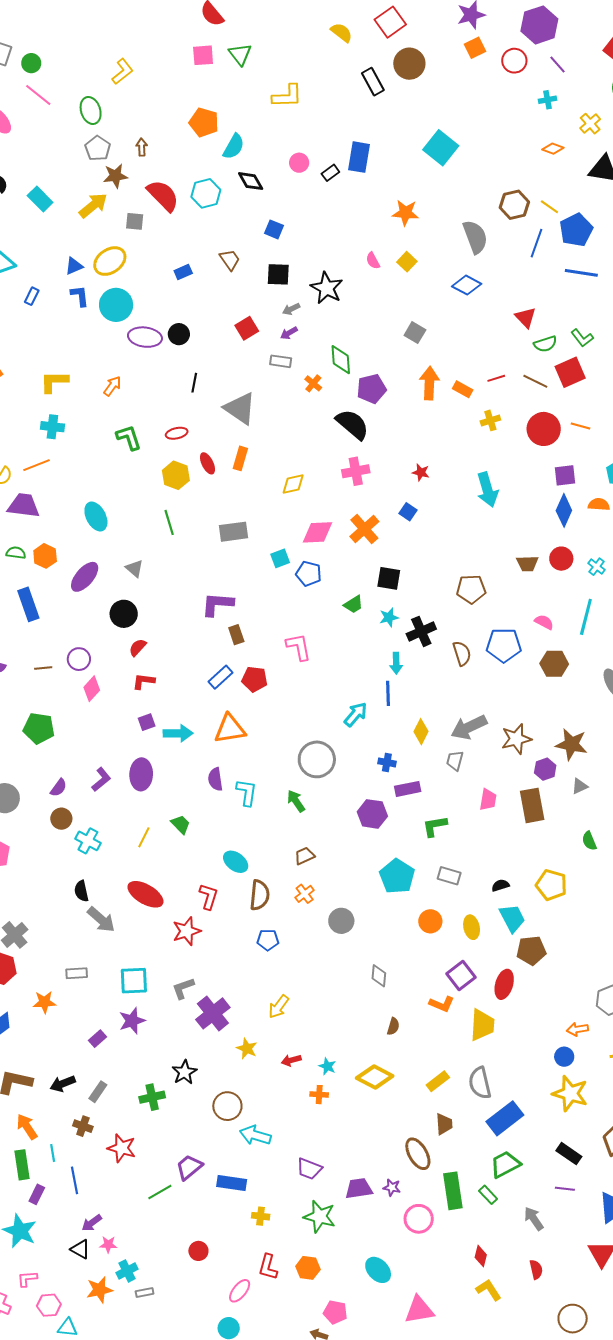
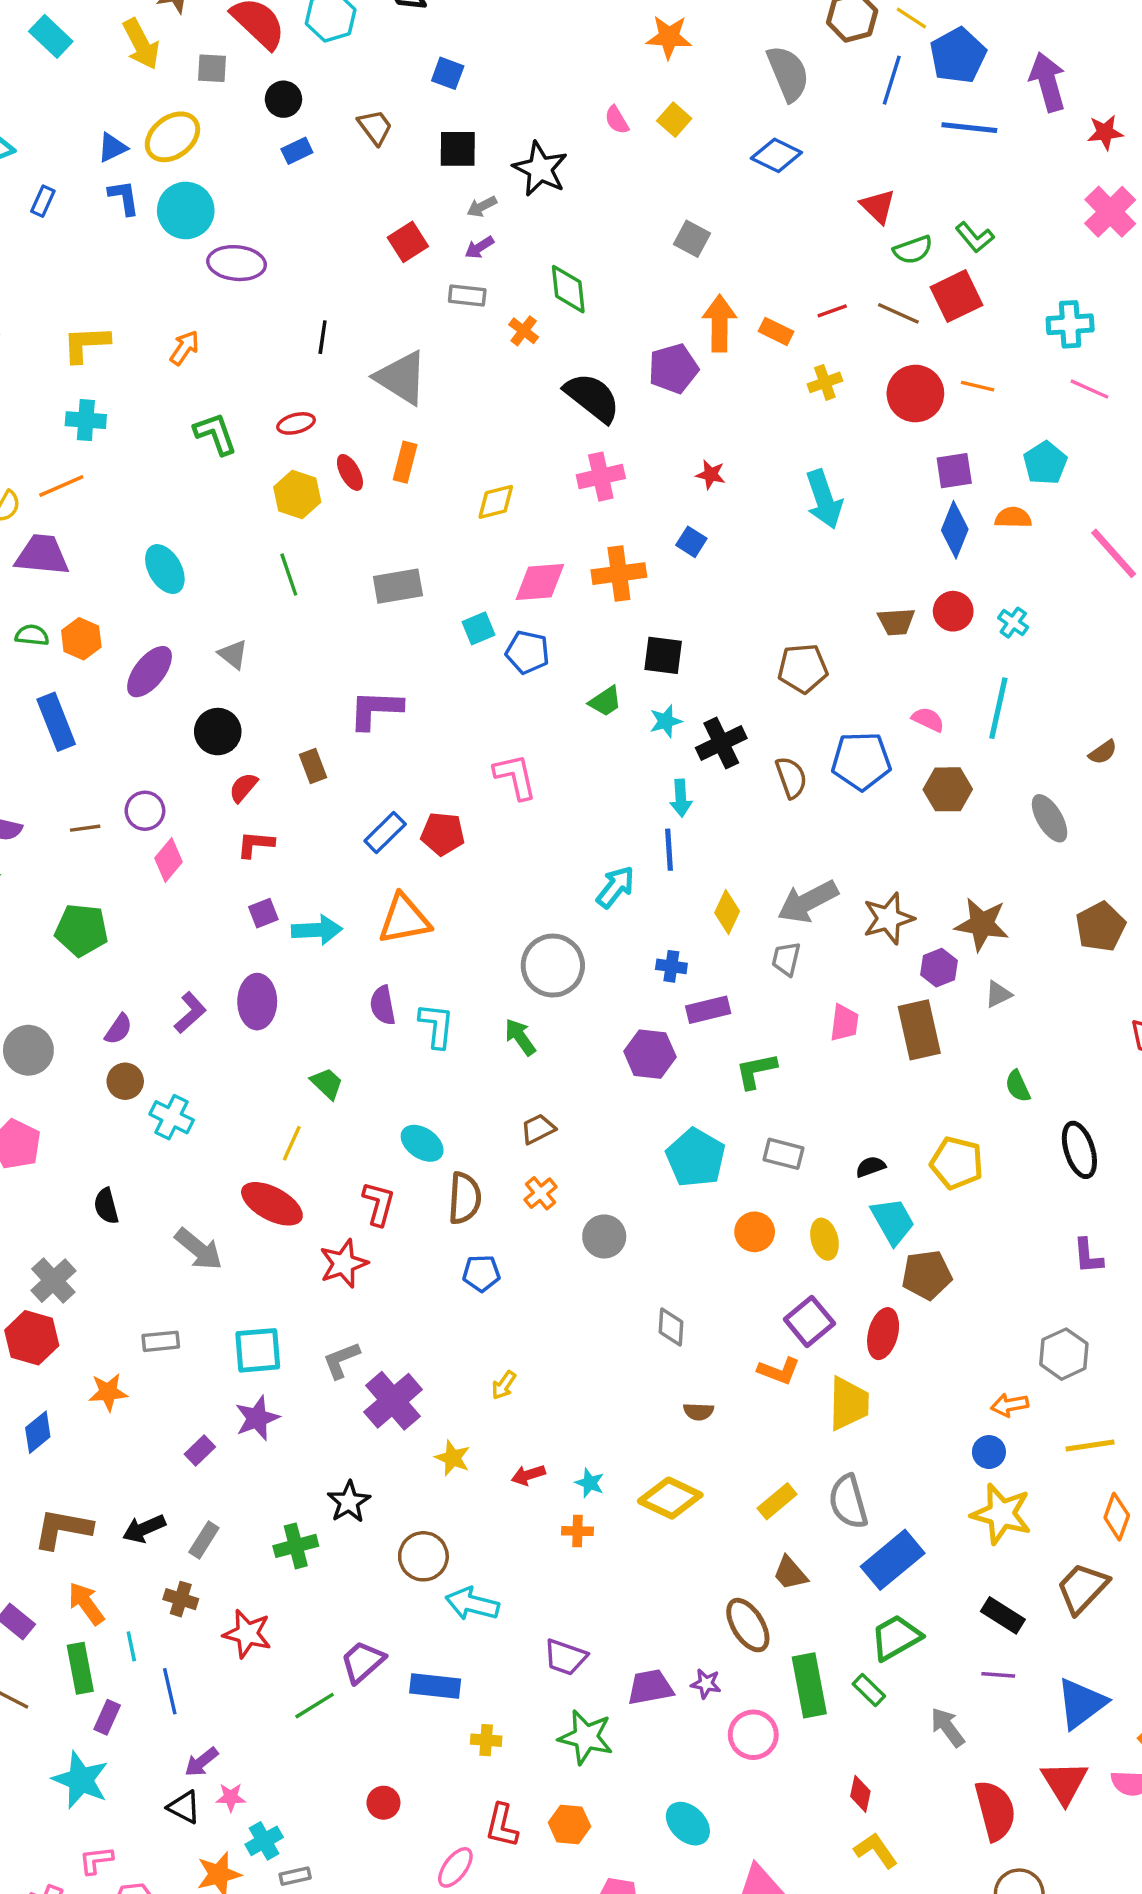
yellow arrow: (93, 205) -> (141, 44), turned 104
black circle: (179, 334) -> (283, 99), moved
purple pentagon: (371, 389) -> (673, 369), moved
orange cross: (364, 529) -> (619, 574), turned 36
brown rectangle: (236, 635) -> (313, 766), moved
yellow line: (144, 837) -> (292, 1143), moved
black semicircle: (81, 891) -> (106, 1206), moved
yellow arrow: (279, 1007) -> (504, 1385), size x0.7
brown semicircle: (393, 1026) -> (698, 1412), turned 78
brown trapezoid: (444, 1124) -> (790, 1573), turned 145
red semicircle: (536, 1270) -> (995, 1811), moved, size x1.8

